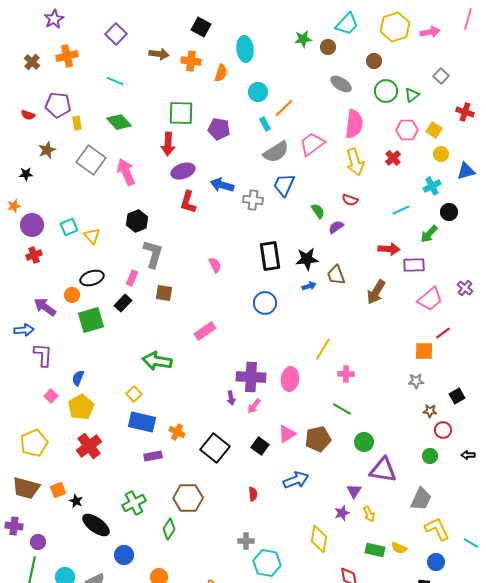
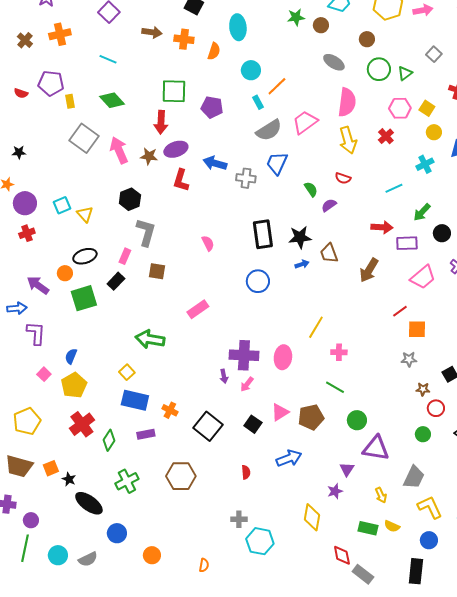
brown star: (47, 150) -> (149, 156), moved, turned 30
black circle: (449, 212) -> (442, 233), moved
red line: (443, 333) -> (400, 311), moved
yellow arrow: (369, 514) -> (381, 495), moved
green diamond: (169, 529) -> (109, 440), moved

